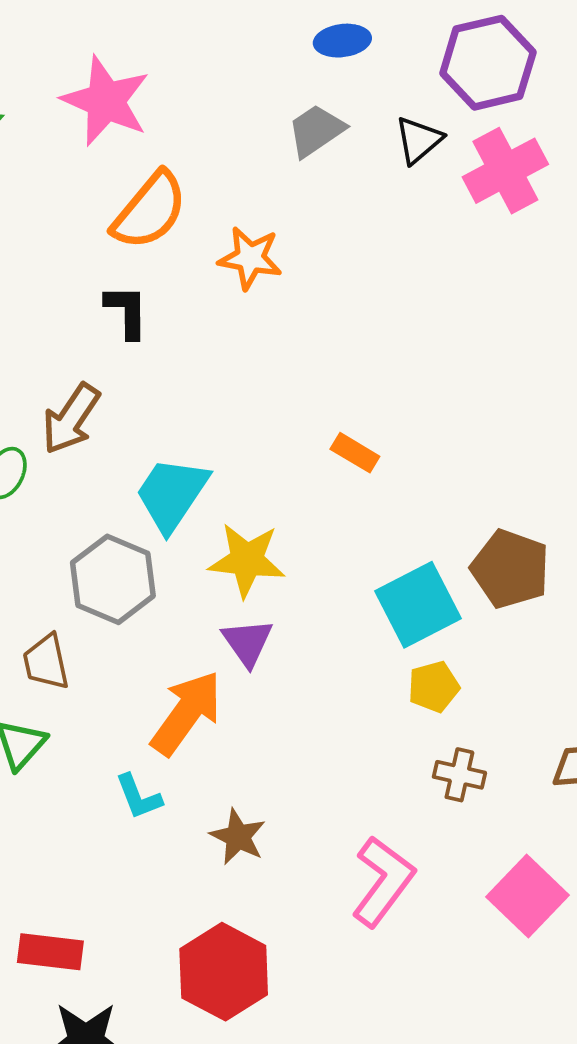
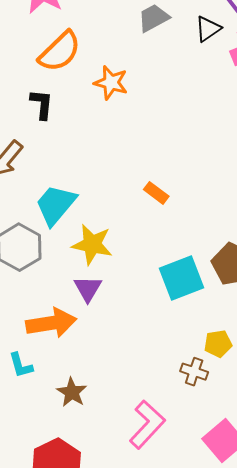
yellow pentagon: (434, 687) -> (218, 344), moved
orange arrow: (186, 713) -> (51, 323), turned 39

